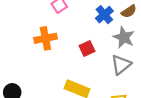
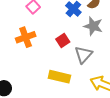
gray triangle: (121, 65) -> (83, 55), moved

